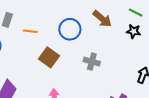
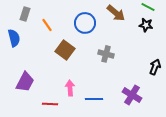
orange line: (30, 31) -> (47, 25), turned 48

